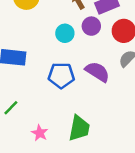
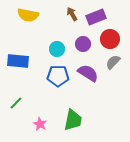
purple circle: (91, 26) -> (83, 44), moved
cyan circle: (65, 33) -> (57, 49), moved

